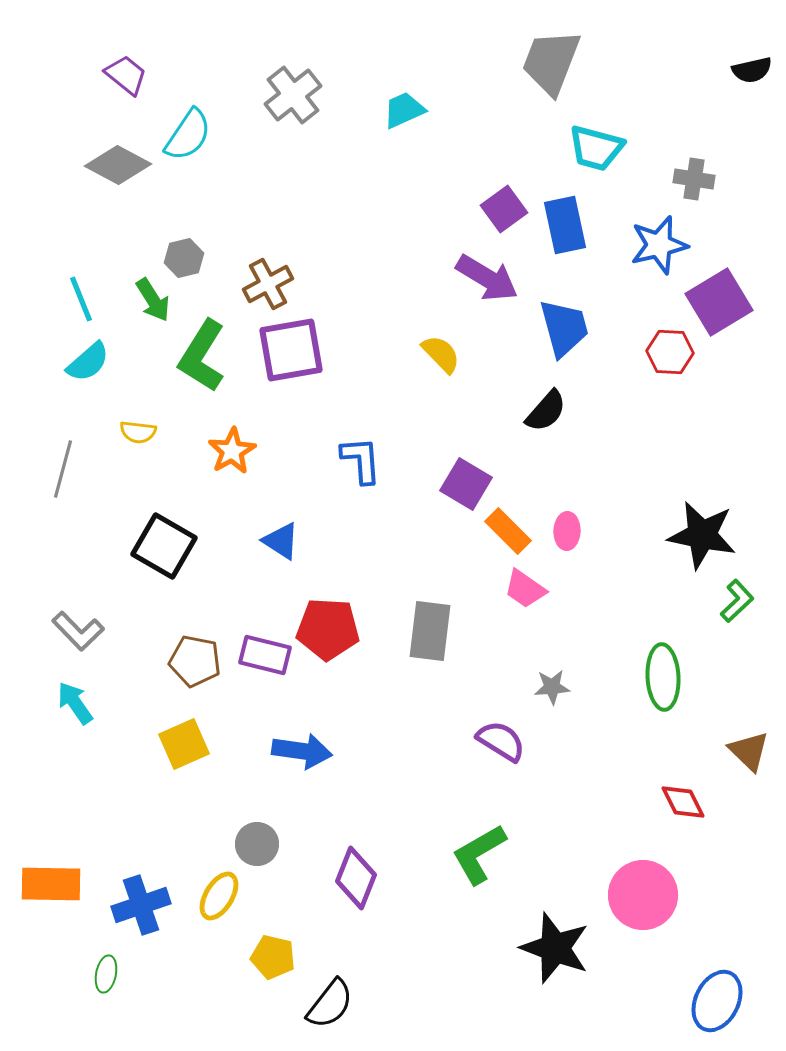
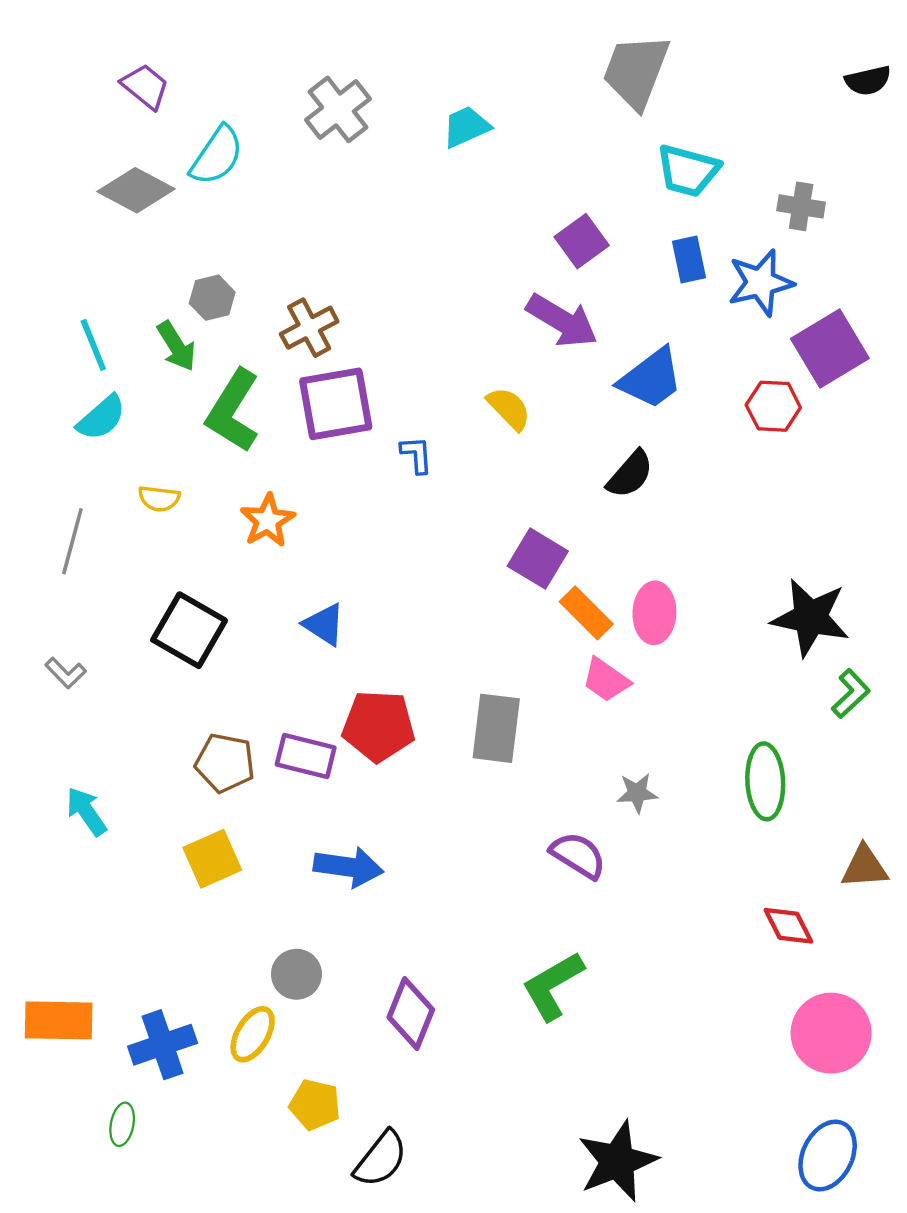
blue rectangle: (565, 225) -> (689, 260), moved, size x0.7
blue trapezoid: (564, 328) -> (651, 378), turned 68
blue L-shape: (361, 460) -> (417, 455), moved, size x0.7
pink ellipse: (567, 531) -> (654, 613), size x1.4
gray L-shape: (78, 631) -> (66, 673), moved, size x0.7
brown triangle: (749, 751) -> (865, 867), turned -48
pink circle: (643, 895) -> (831, 1033), moved
black star: (555, 948) -> (617, 1161), moved, turned 30

